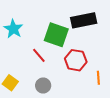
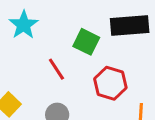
green square: (56, 35) -> (86, 42), size x0.7

